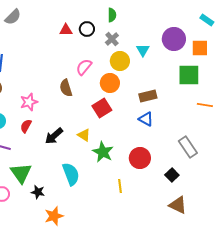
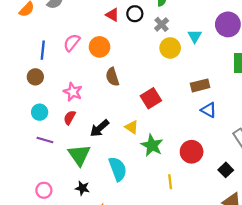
red triangle: (66, 30) -> (112, 15), turned 32
pink semicircle: (84, 67) -> (72, 43), moved
orange circle: (110, 83) -> (100, 47), moved
pink star: (29, 102) -> (73, 92), turned -30
blue triangle: (146, 119) -> (209, 110), moved
green triangle: (21, 173) -> (79, 155), moved

